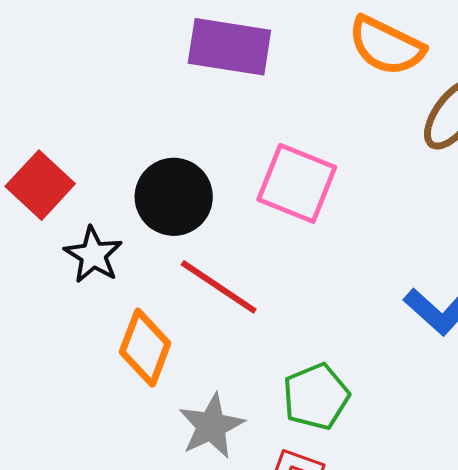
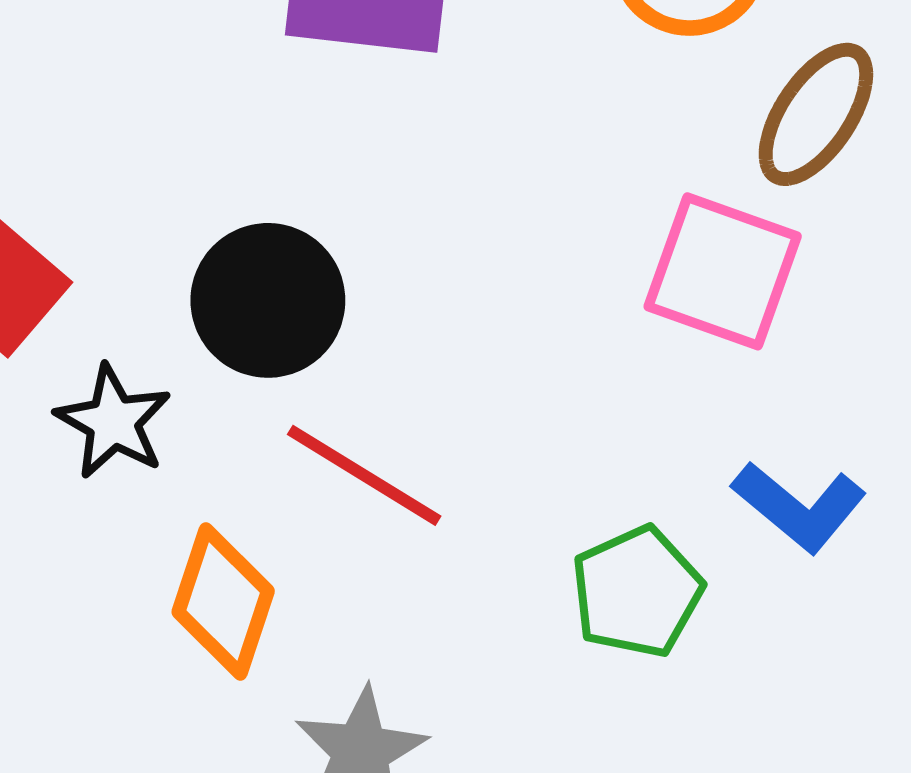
pink square: (297, 183) -> (723, 271), moved
green pentagon: (316, 397) -> (637, 592), moved

